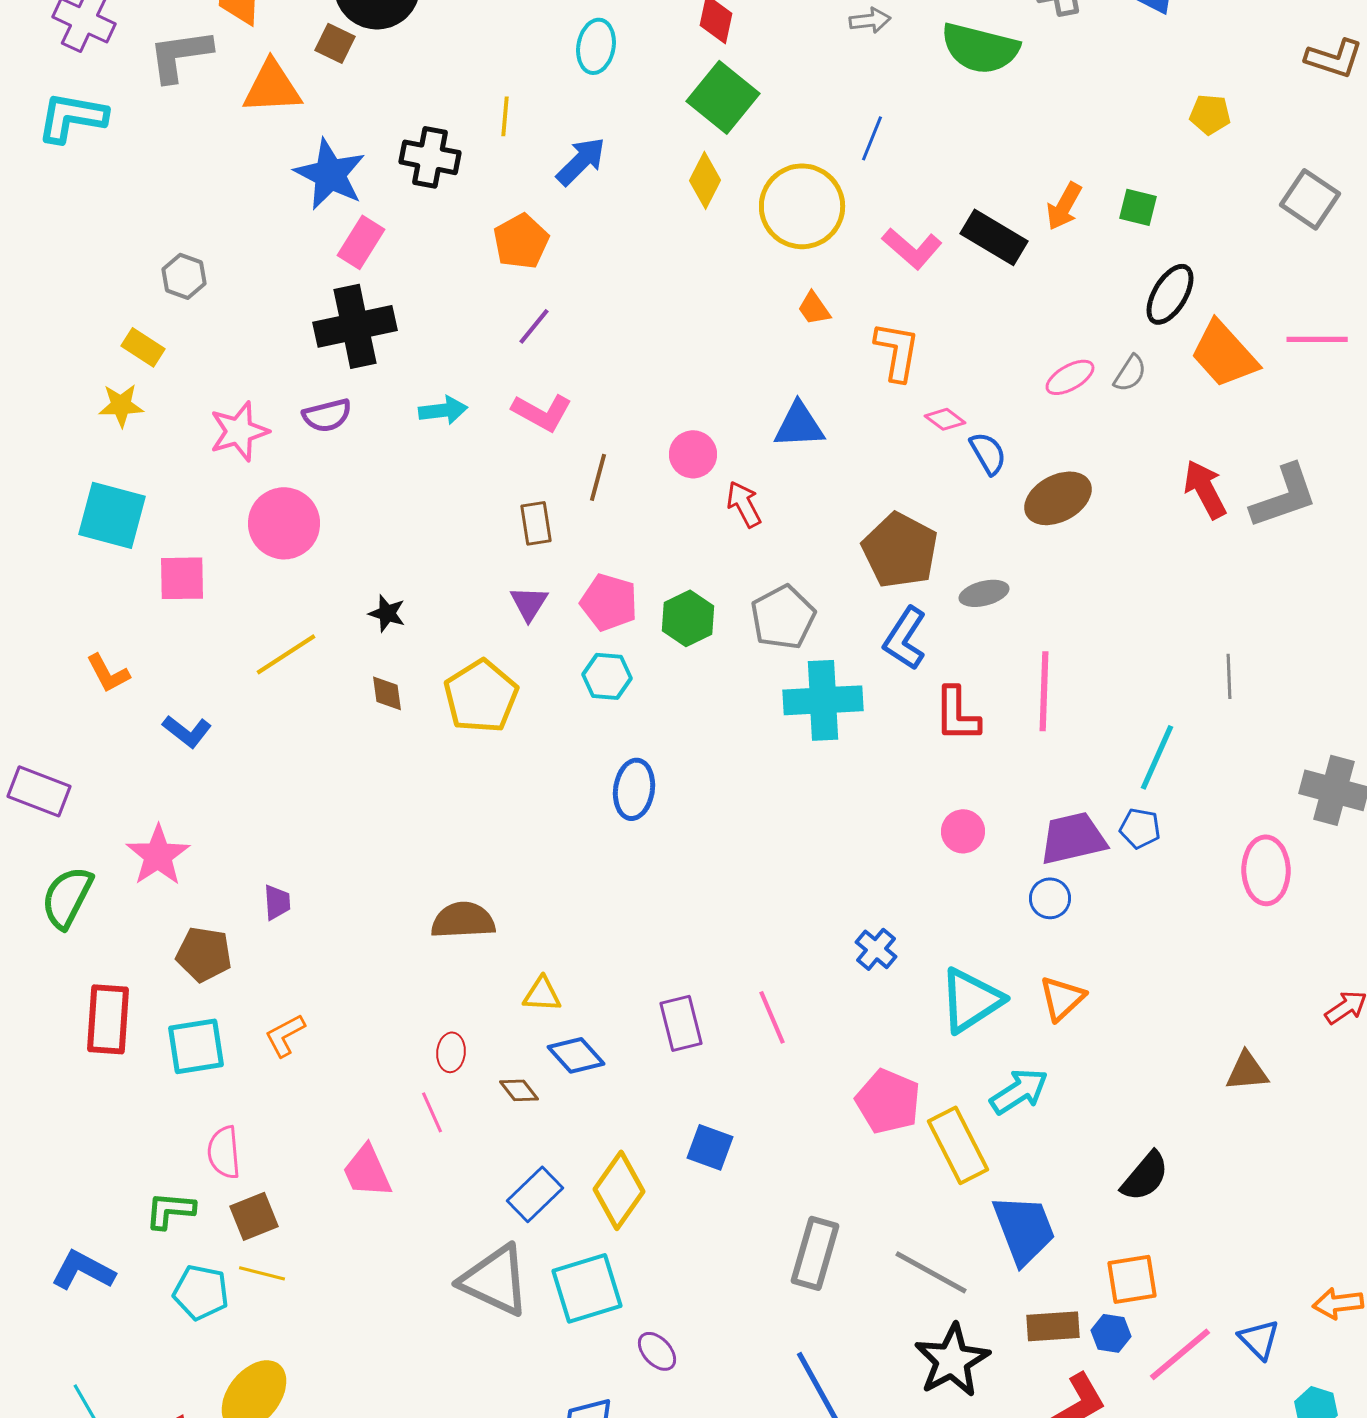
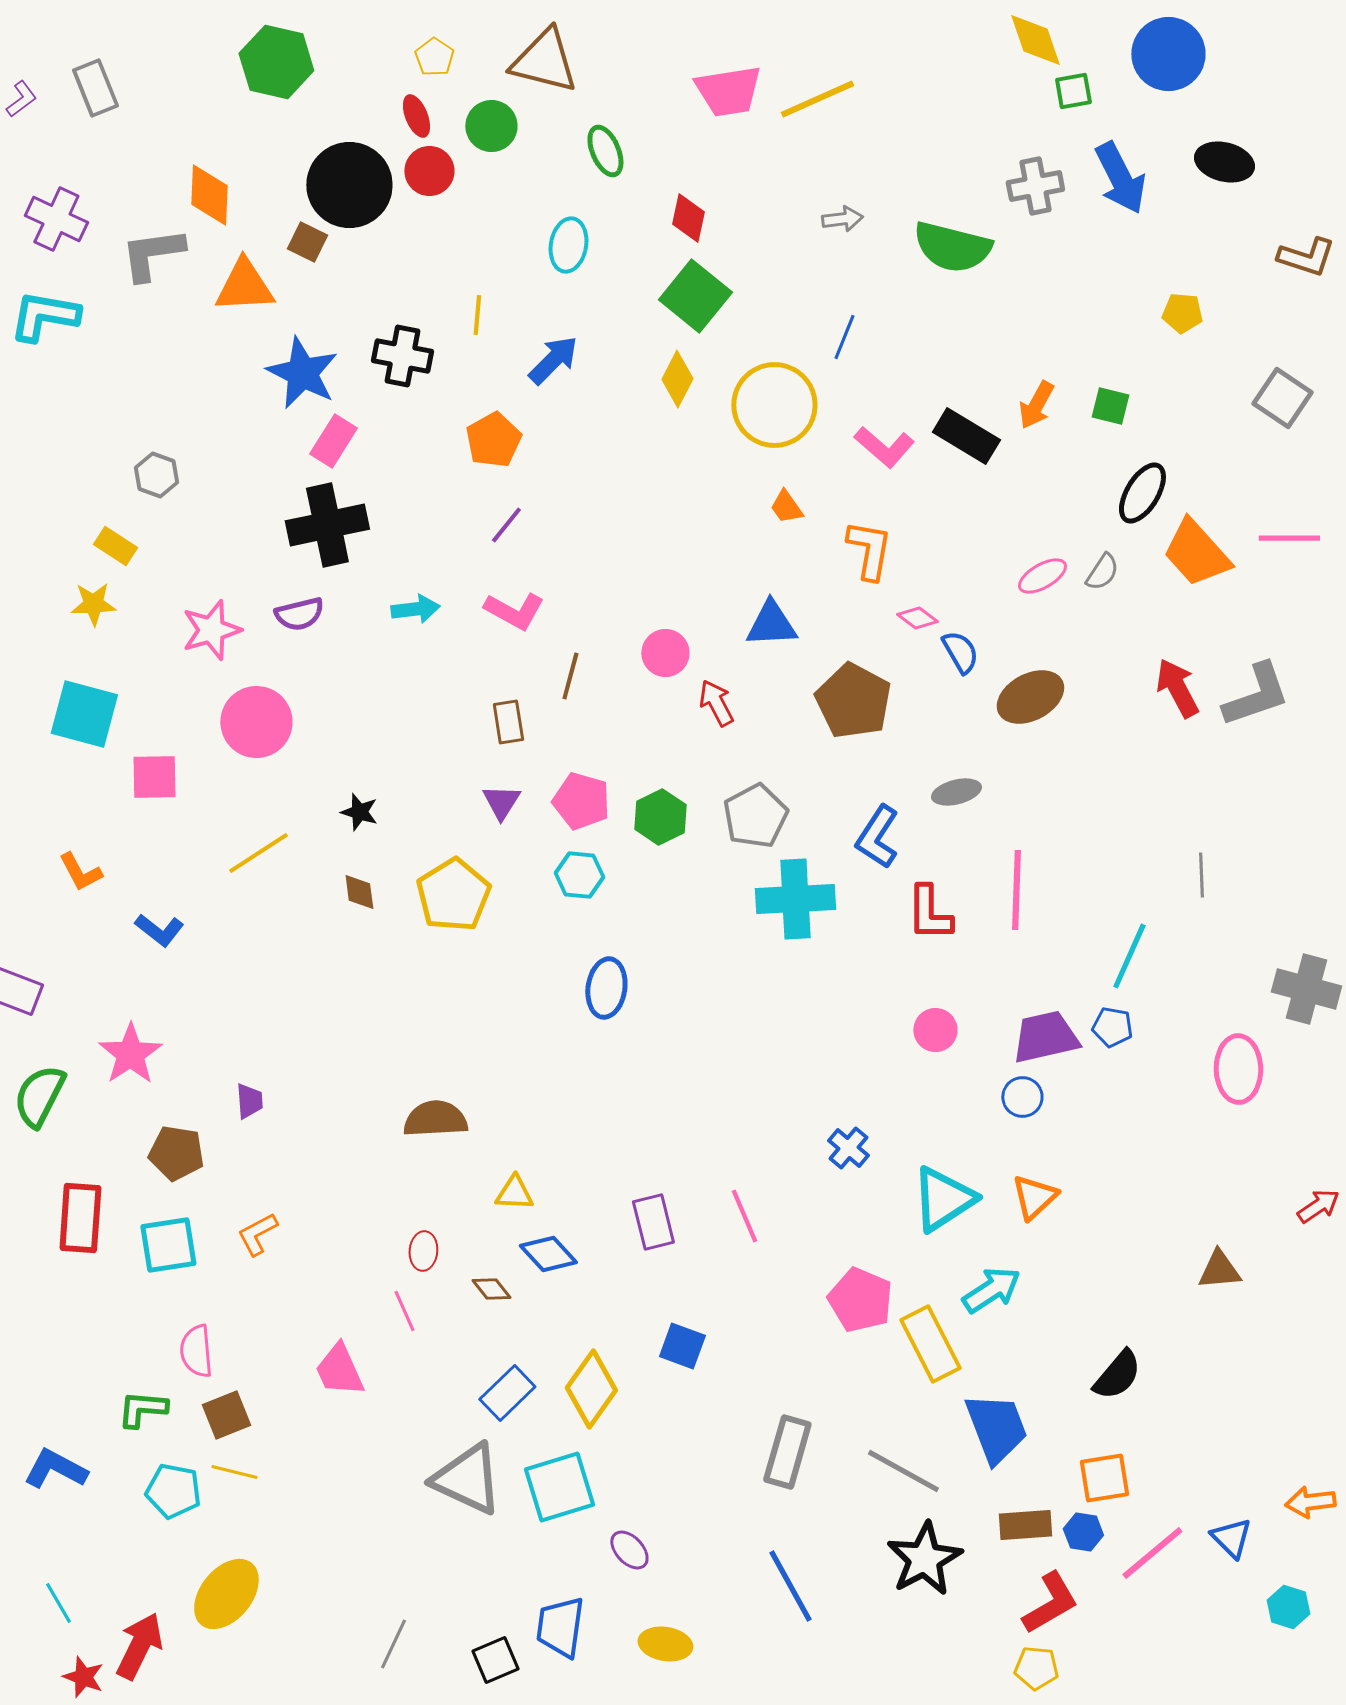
brown pentagon: (900, 550) -> (853, 701), moved

